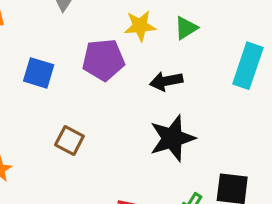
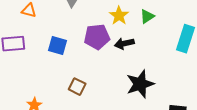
yellow star: (140, 26) -> (119, 16), turned -30
black arrow: (166, 81) -> (124, 43), moved

